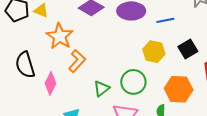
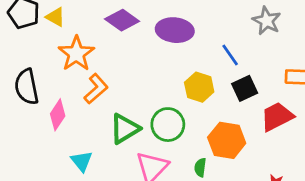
blue line: (165, 20) -> (230, 55), moved, turned 60
green triangle: (102, 89) -> (125, 129), size x1.4

